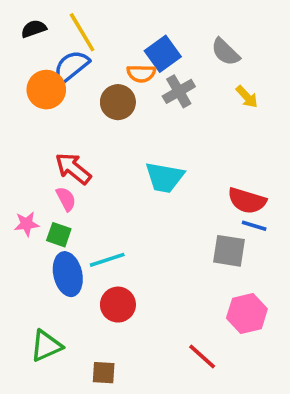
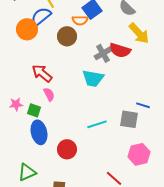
gray cross: (179, 91) -> (103, 53), moved
yellow arrow: (247, 97) -> (139, 33), size x1.6
pink semicircle: (66, 199) -> (49, 94), moved
red semicircle: (247, 201) -> (120, 50), moved
cyan line: (107, 260) -> (97, 124), moved

